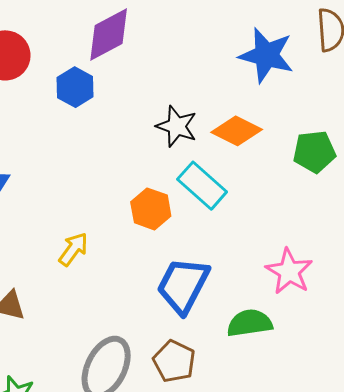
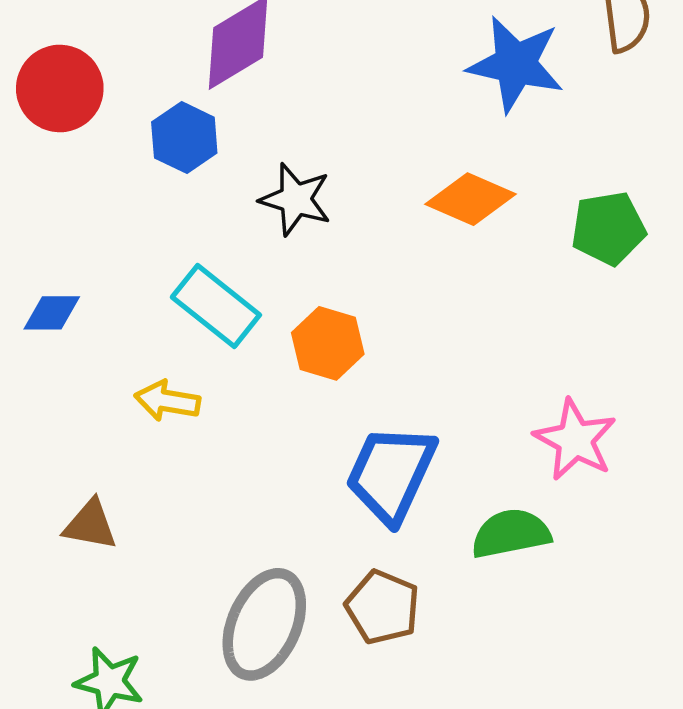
black star: (177, 126) -> (295, 199), moved
cyan rectangle: (202, 186) -> (216, 306), moved
yellow arrow: (73, 249) -> (167, 401), moved, turned -114

